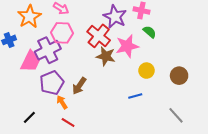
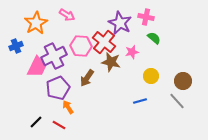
pink hexagon: (62, 33) -> (81, 46), moved
pink star: (127, 46) -> (132, 52), size x0.6
brown arrow: (79, 86) -> (87, 78), moved
gray line: (176, 115) -> (177, 101), moved
red line: (68, 122) -> (59, 125), moved

